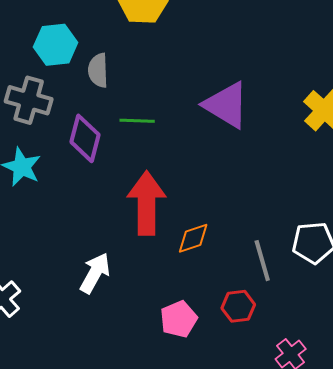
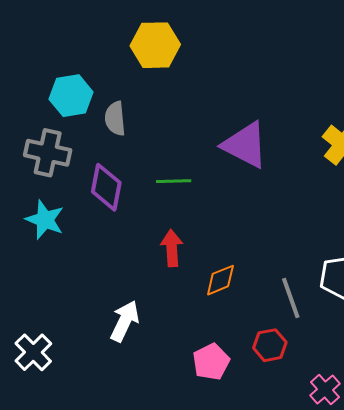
green line: (137, 121) -> (174, 181), moved
red arrow: (147, 203) -> (172, 248), size x0.6

